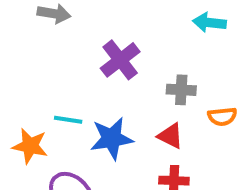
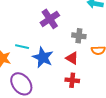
blue star: (112, 138) -> (43, 57), turned 30

